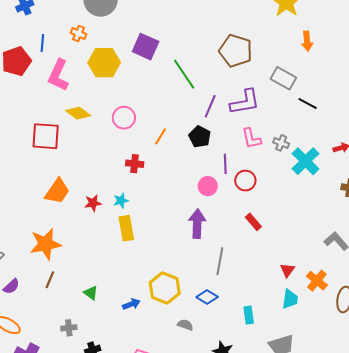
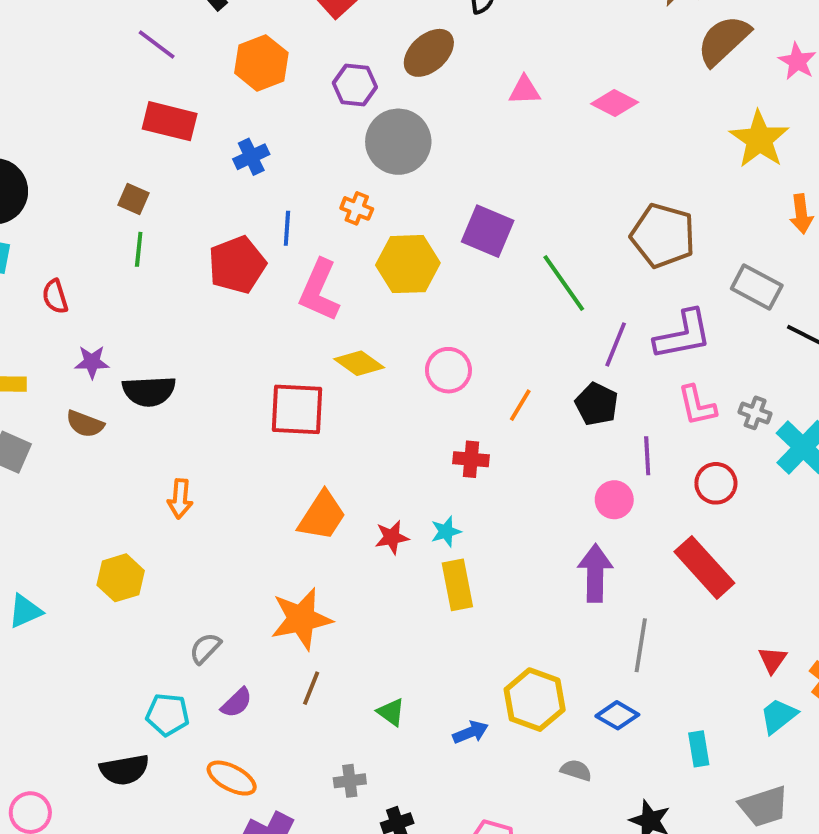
red circle: (245, 181) -> (716, 483), moved
red rectangle: (253, 222) -> (704, 567), size x1.8
cyan trapezoid: (290, 299) -> (778, 716), turned -135

